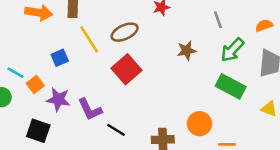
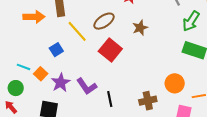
brown star: (187, 50) -> (140, 28), moved
purple star: (58, 99) -> (61, 83), turned -30
black line: (116, 130) -> (110, 99), turned 56

